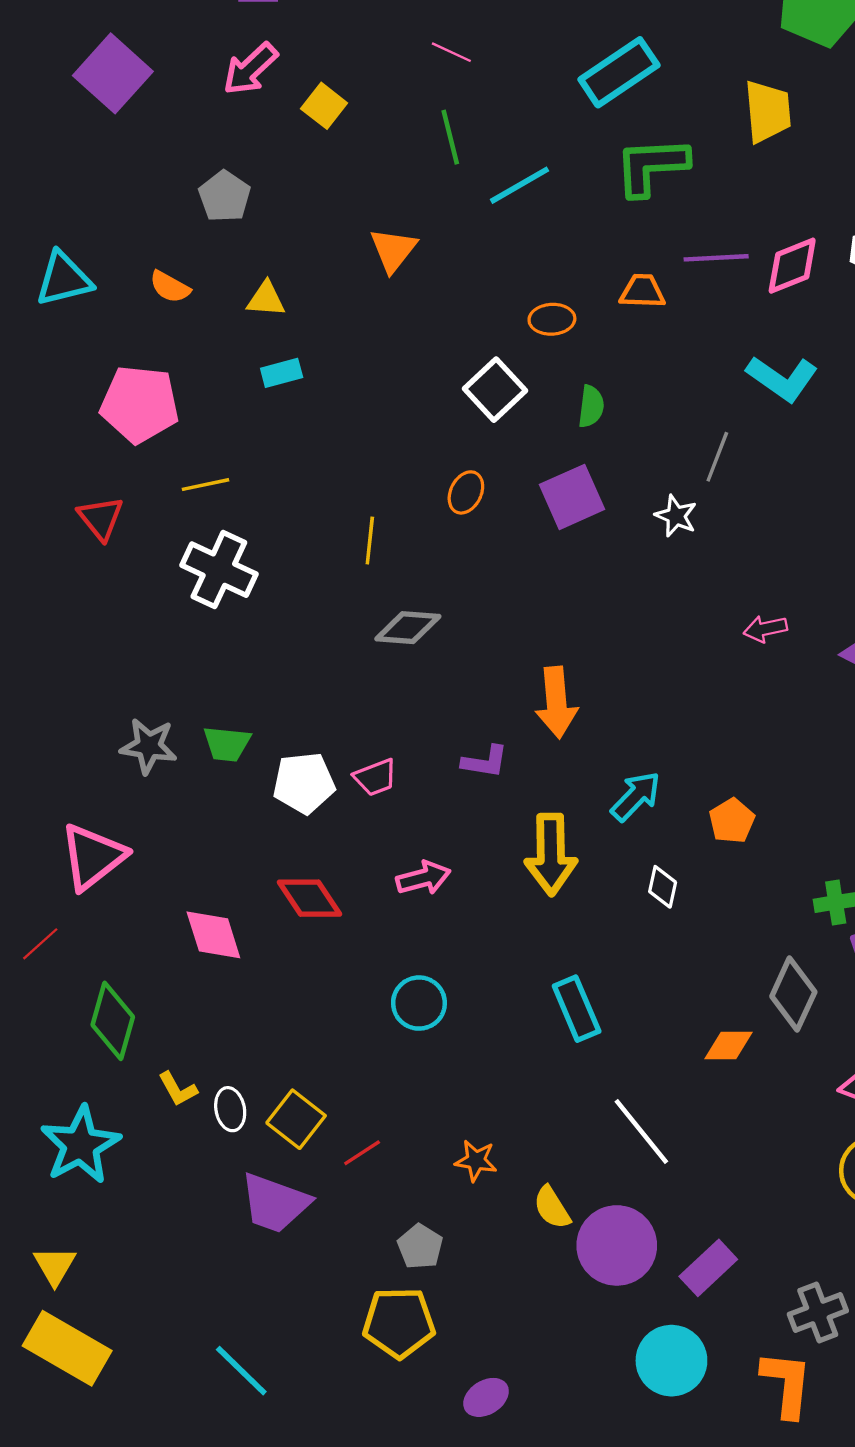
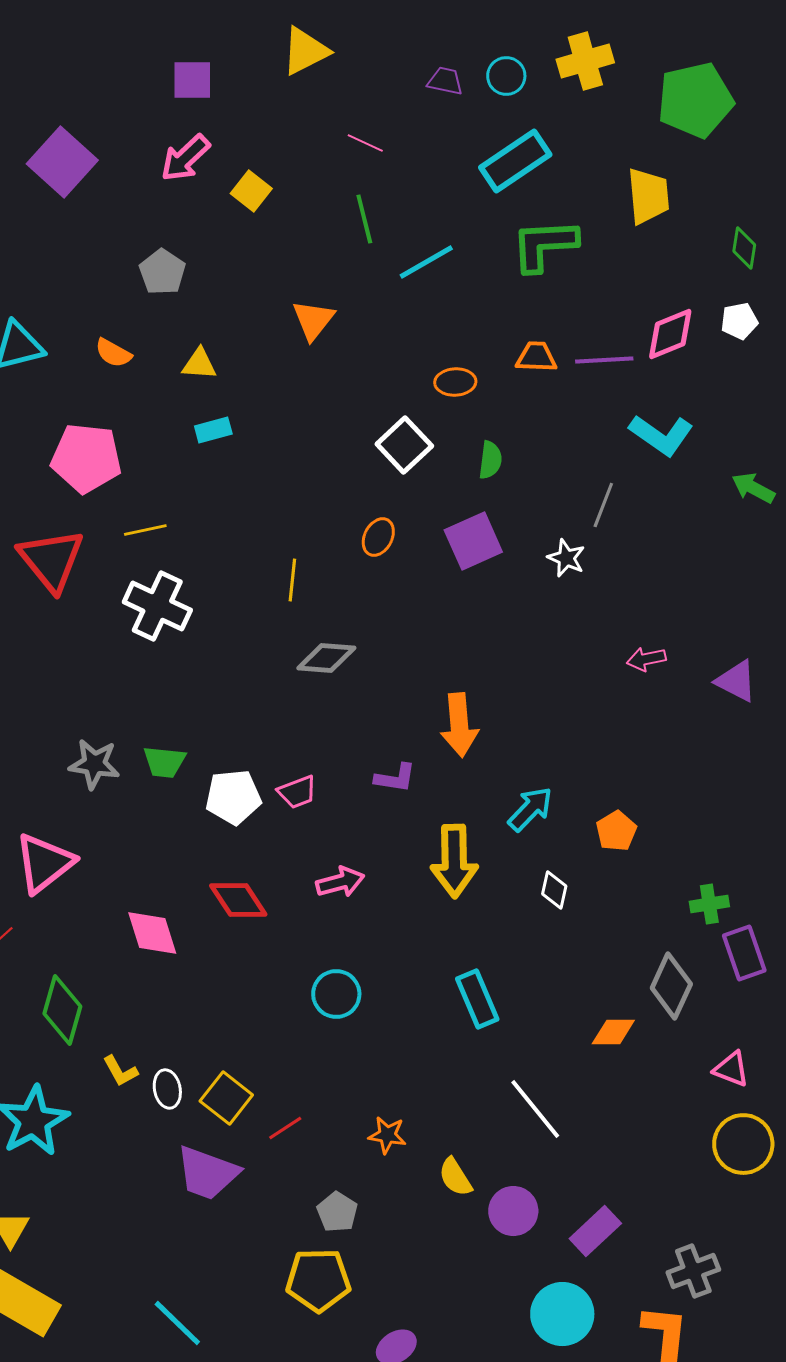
purple line: (716, 258) -> (604, 360), moved
red triangle: (101, 518) -> (51, 560), size x1.6
purple circle: (617, 1245) -> (513, 1211), size x0.7

